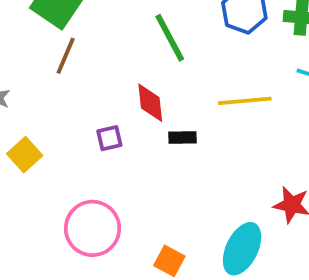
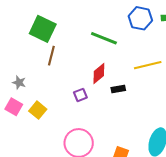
green line: (170, 38) -> (104, 38), turned -32
red diamond: (150, 103) -> (99, 73), turned 65

